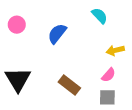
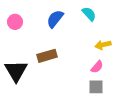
blue semicircle: (57, 34) -> (55, 19), moved
brown rectangle: (69, 85) -> (47, 56), moved, turned -54

